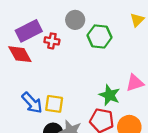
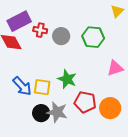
gray circle: (75, 20) -> (61, 36), moved
green hexagon: (99, 36) -> (93, 37), moved
green star: (109, 95) -> (67, 79), moved

